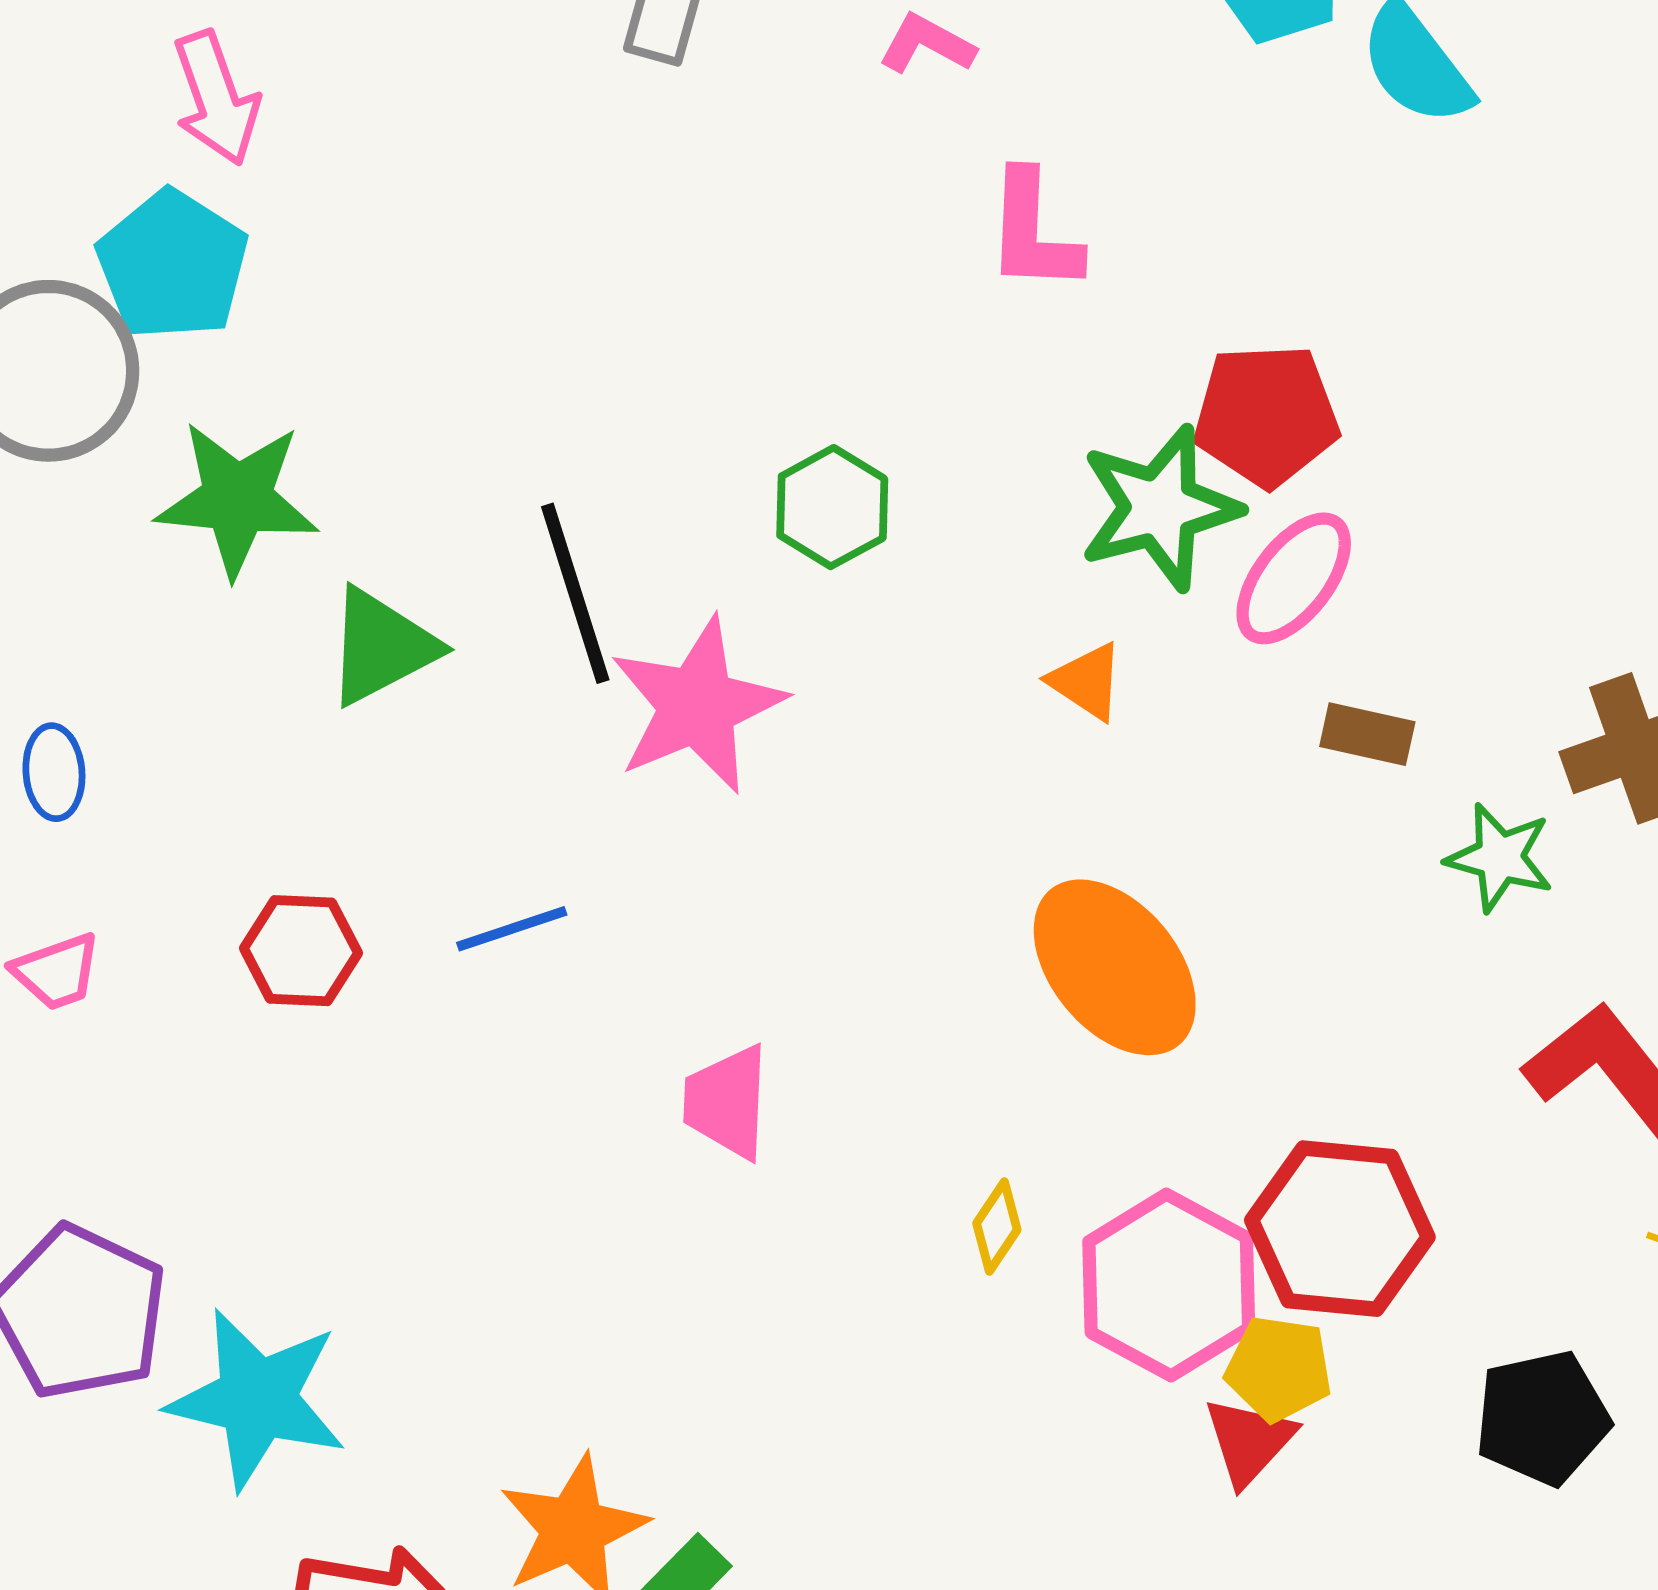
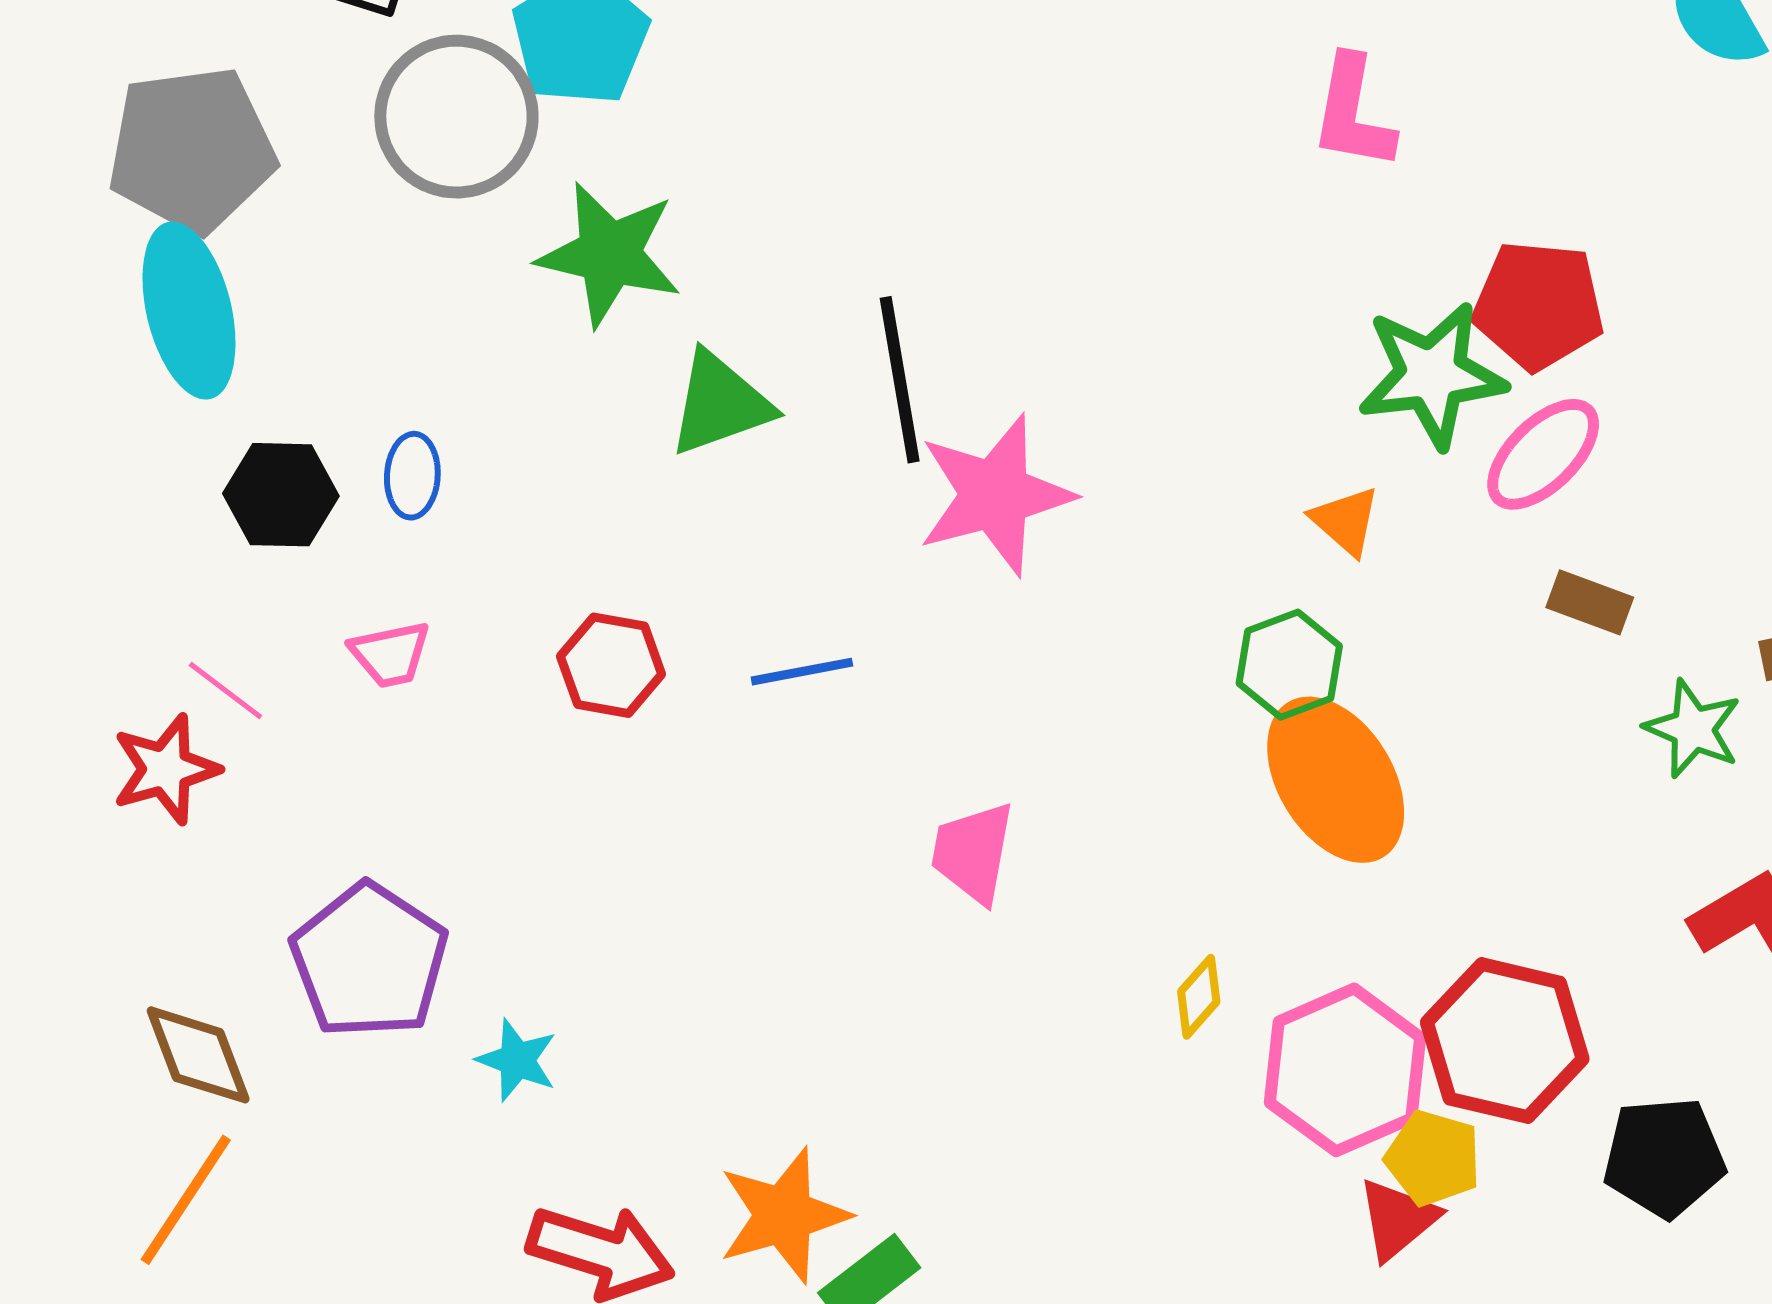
green hexagon: (832, 507) -> (1289, 665), moved
cyan star: (257, 1399) -> (517, 1060), size x0.5
black pentagon: (1542, 1418) -> (1664, 1157), moved

